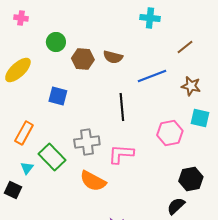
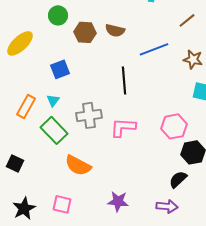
blue square: (58, 96) -> (60, 69), turned -36
pink hexagon: (170, 133) -> (174, 126), moved
cyan triangle: (27, 168) -> (53, 100), moved
orange semicircle: (93, 181) -> (78, 165), moved

